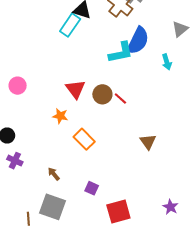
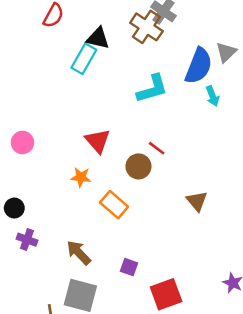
blue semicircle: (138, 41) -> (199, 66), moved
brown circle: (102, 94) -> (138, 166), moved
brown arrow: (54, 174) -> (79, 253), size x1.5

